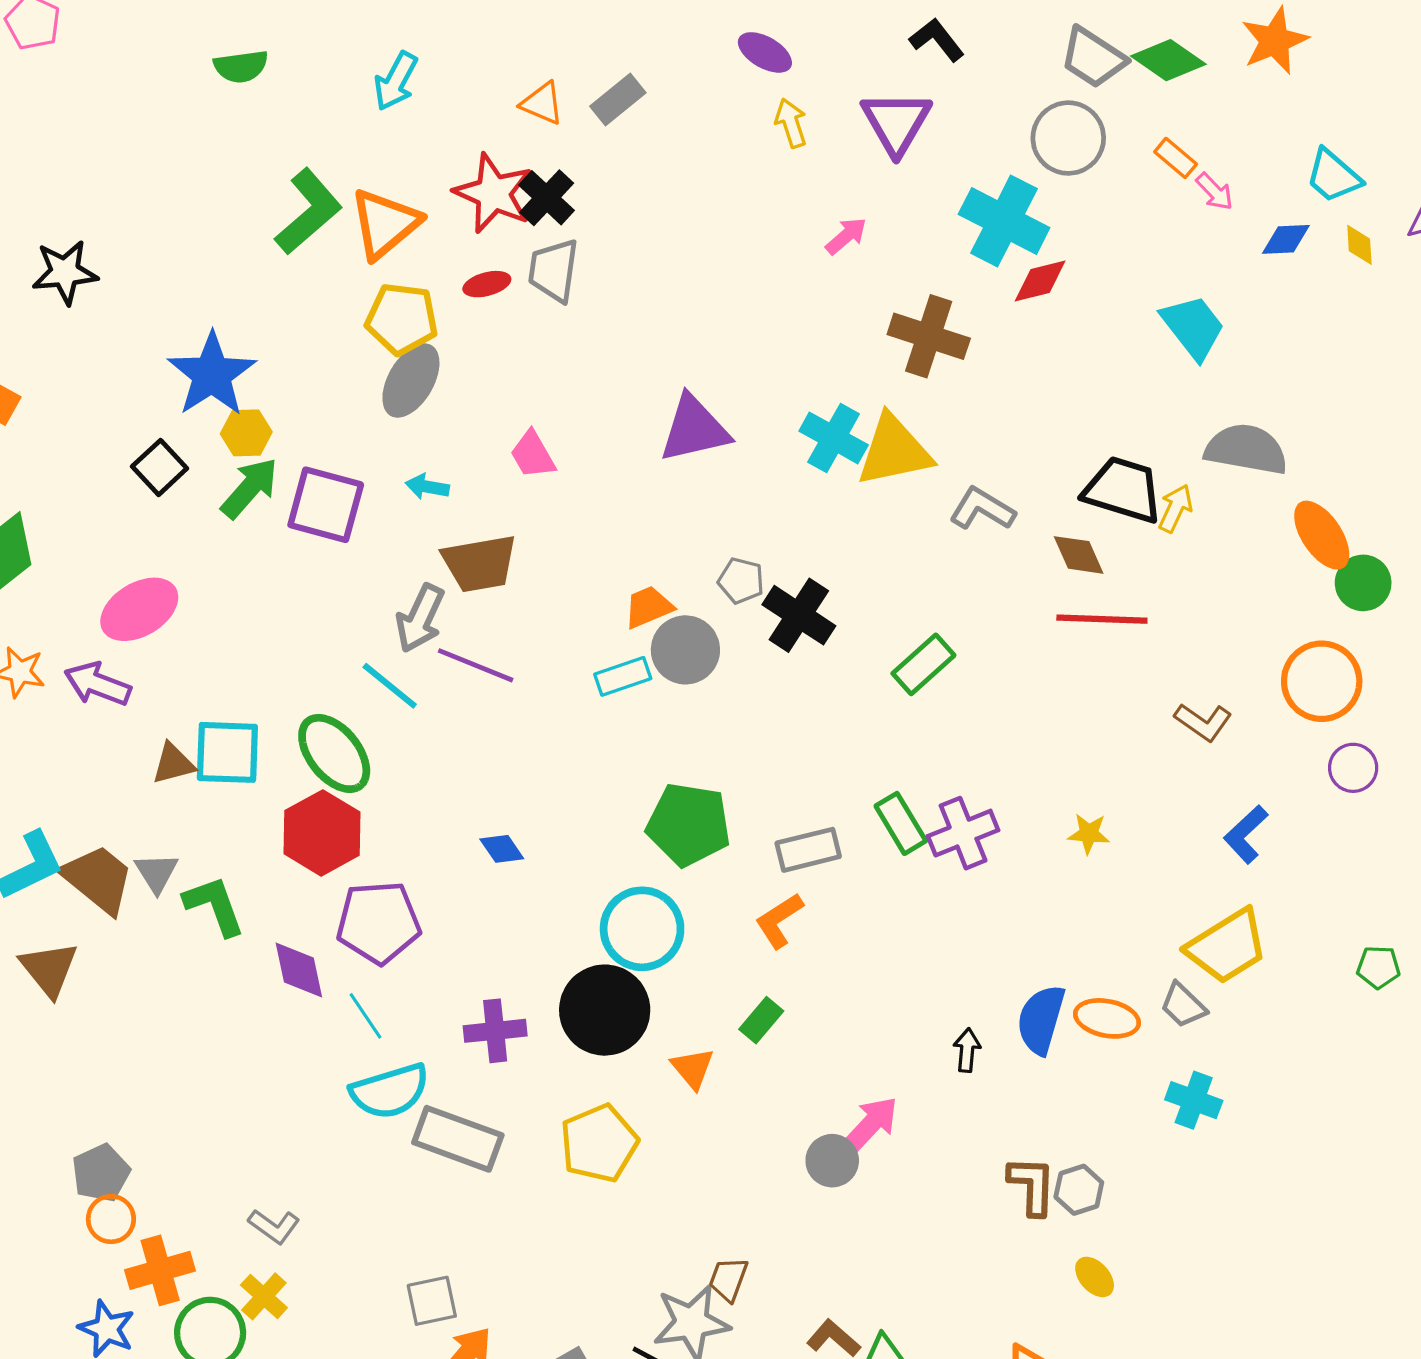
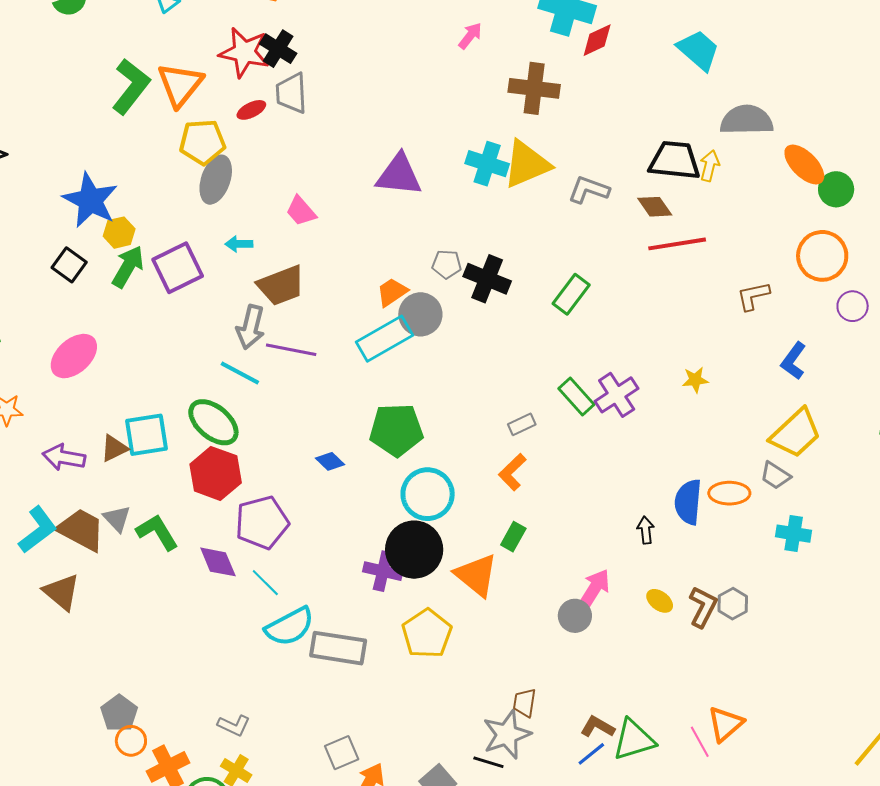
purple triangle: (694, 429) -> (399, 175), turned 30
purple square: (326, 505) -> (178, 268), turned -30
cyan rectangle: (623, 676) -> (384, 339), size x1.6
purple arrow: (98, 684) -> (64, 457), moved
brown L-shape: (1203, 722) -> (753, 296), turned 144
green pentagon: (689, 824) -> (396, 430), moved
gray rectangle: (808, 850) -> (522, 424), size x0.7
purple cross: (495, 1031) -> (383, 571), moved, turned 30
orange triangle: (693, 1068) -> (476, 575), size x1.6
brown L-shape: (1032, 1186) -> (703, 607), turned 36
yellow ellipse: (1095, 1277) -> (660, 601), moved

